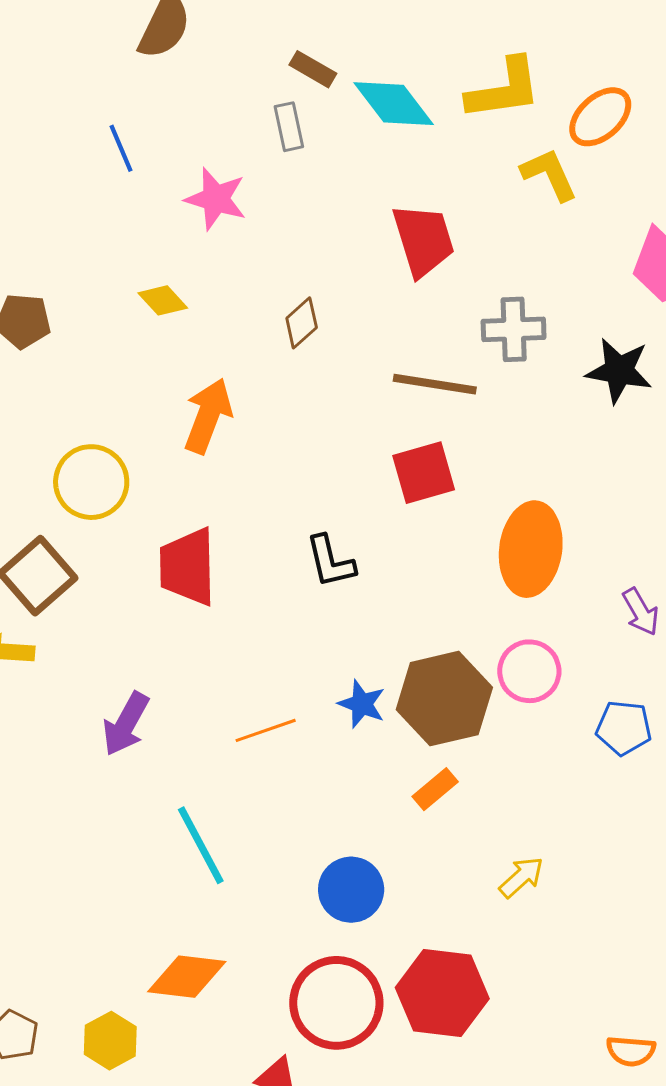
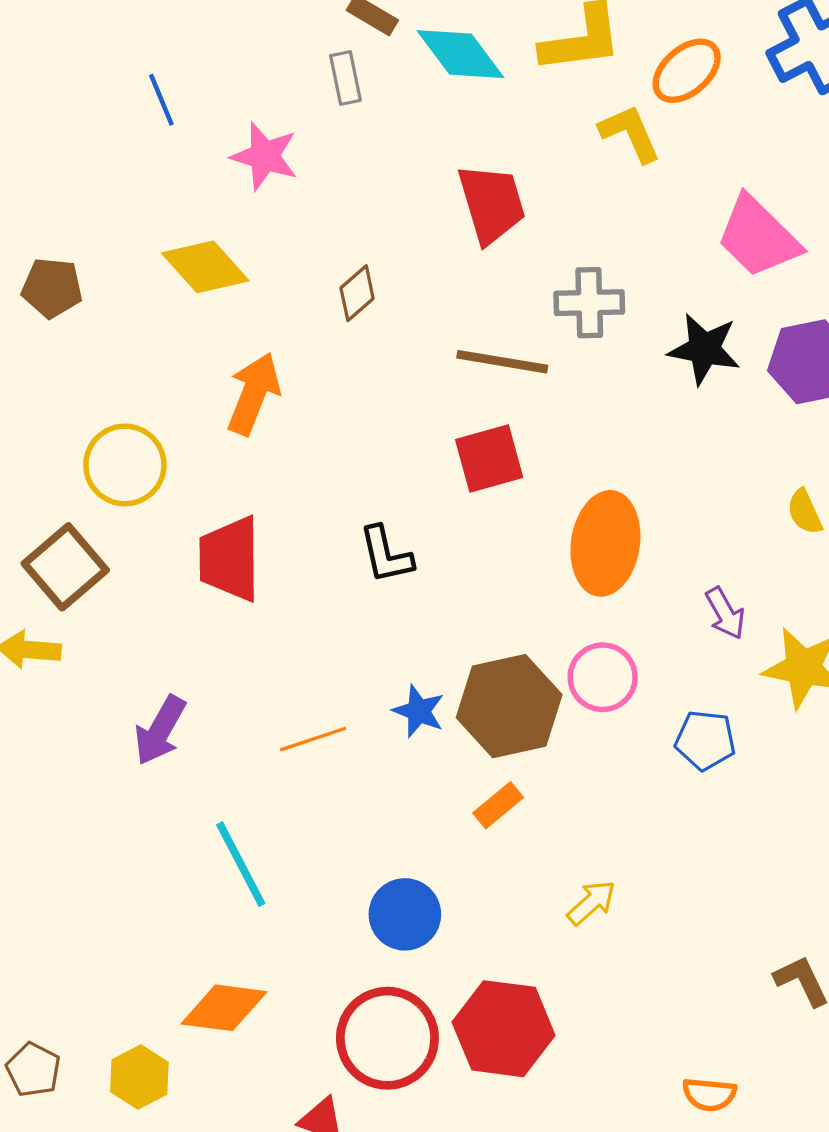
yellow diamond: (163, 300) -> (205, 267), size x1.6

